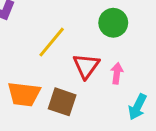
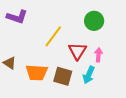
cyan arrow: (137, 107) -> (89, 75), moved

